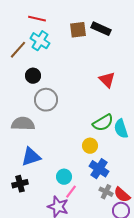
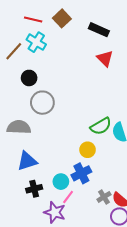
brown square: (78, 30) -> (62, 18), moved, turned -36
red triangle: (107, 80) -> (105, 58), moved
blue cross: (99, 169) -> (81, 173), moved, turned 30
black cross: (20, 184) -> (34, 189), moved
gray cross: (106, 192) -> (104, 197), turned 32

